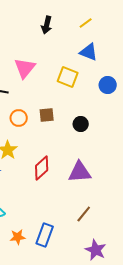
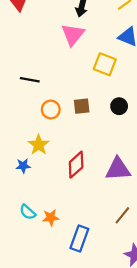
pink triangle: (25, 68) -> (73, 35), moved
black circle: (81, 124) -> (119, 106), moved
orange star: (18, 237) -> (51, 218), moved

